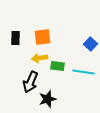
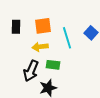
green rectangle: (58, 66) -> (53, 65), moved
cyan line: (84, 72) -> (67, 38), moved, turned 65

